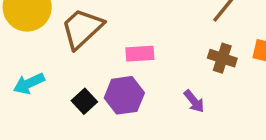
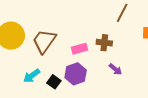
brown cross: (222, 58) -> (104, 43), moved
cyan arrow: (29, 83) -> (32, 76), moved

